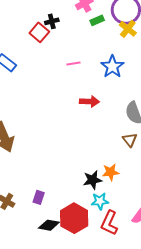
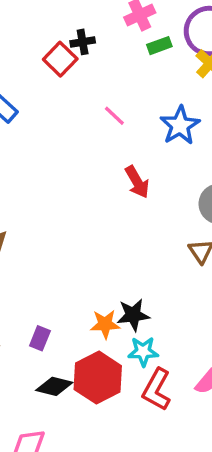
pink line: (73, 64) -> (114, 116), turned 48
red arrow: (89, 102) -> (137, 182), turned 54
orange star: (111, 172) -> (105, 324), moved

